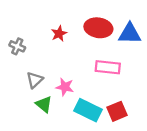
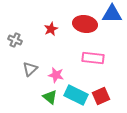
blue triangle: (130, 34) -> (112, 14), moved
green triangle: (44, 104) -> (50, 97), moved

